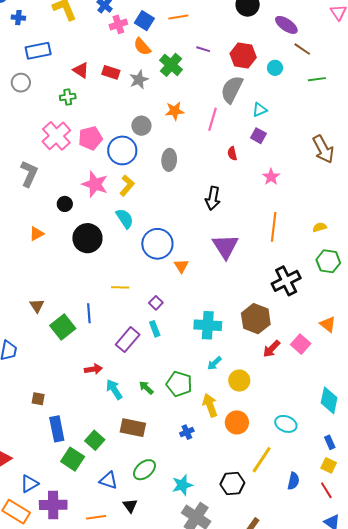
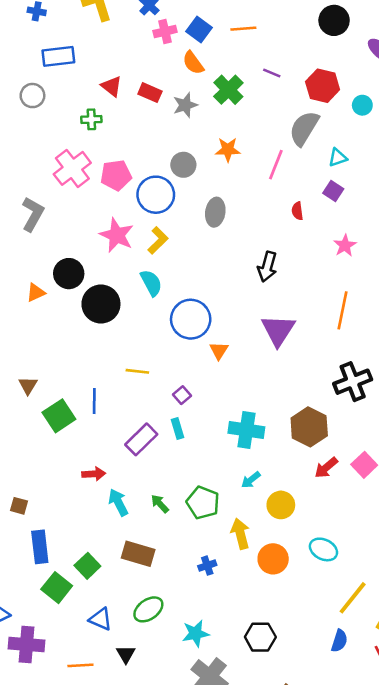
black circle: (65, 204) -> (69, 274), moved, size x1.5
cyan ellipse: (286, 424) -> (323, 549), moved
yellow line: (262, 460) -> (353, 598), moved

